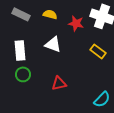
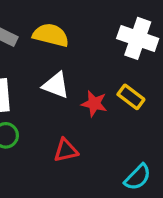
yellow semicircle: (50, 14) -> (51, 35), size x1.5
red star: (76, 23) -> (94, 104), moved

